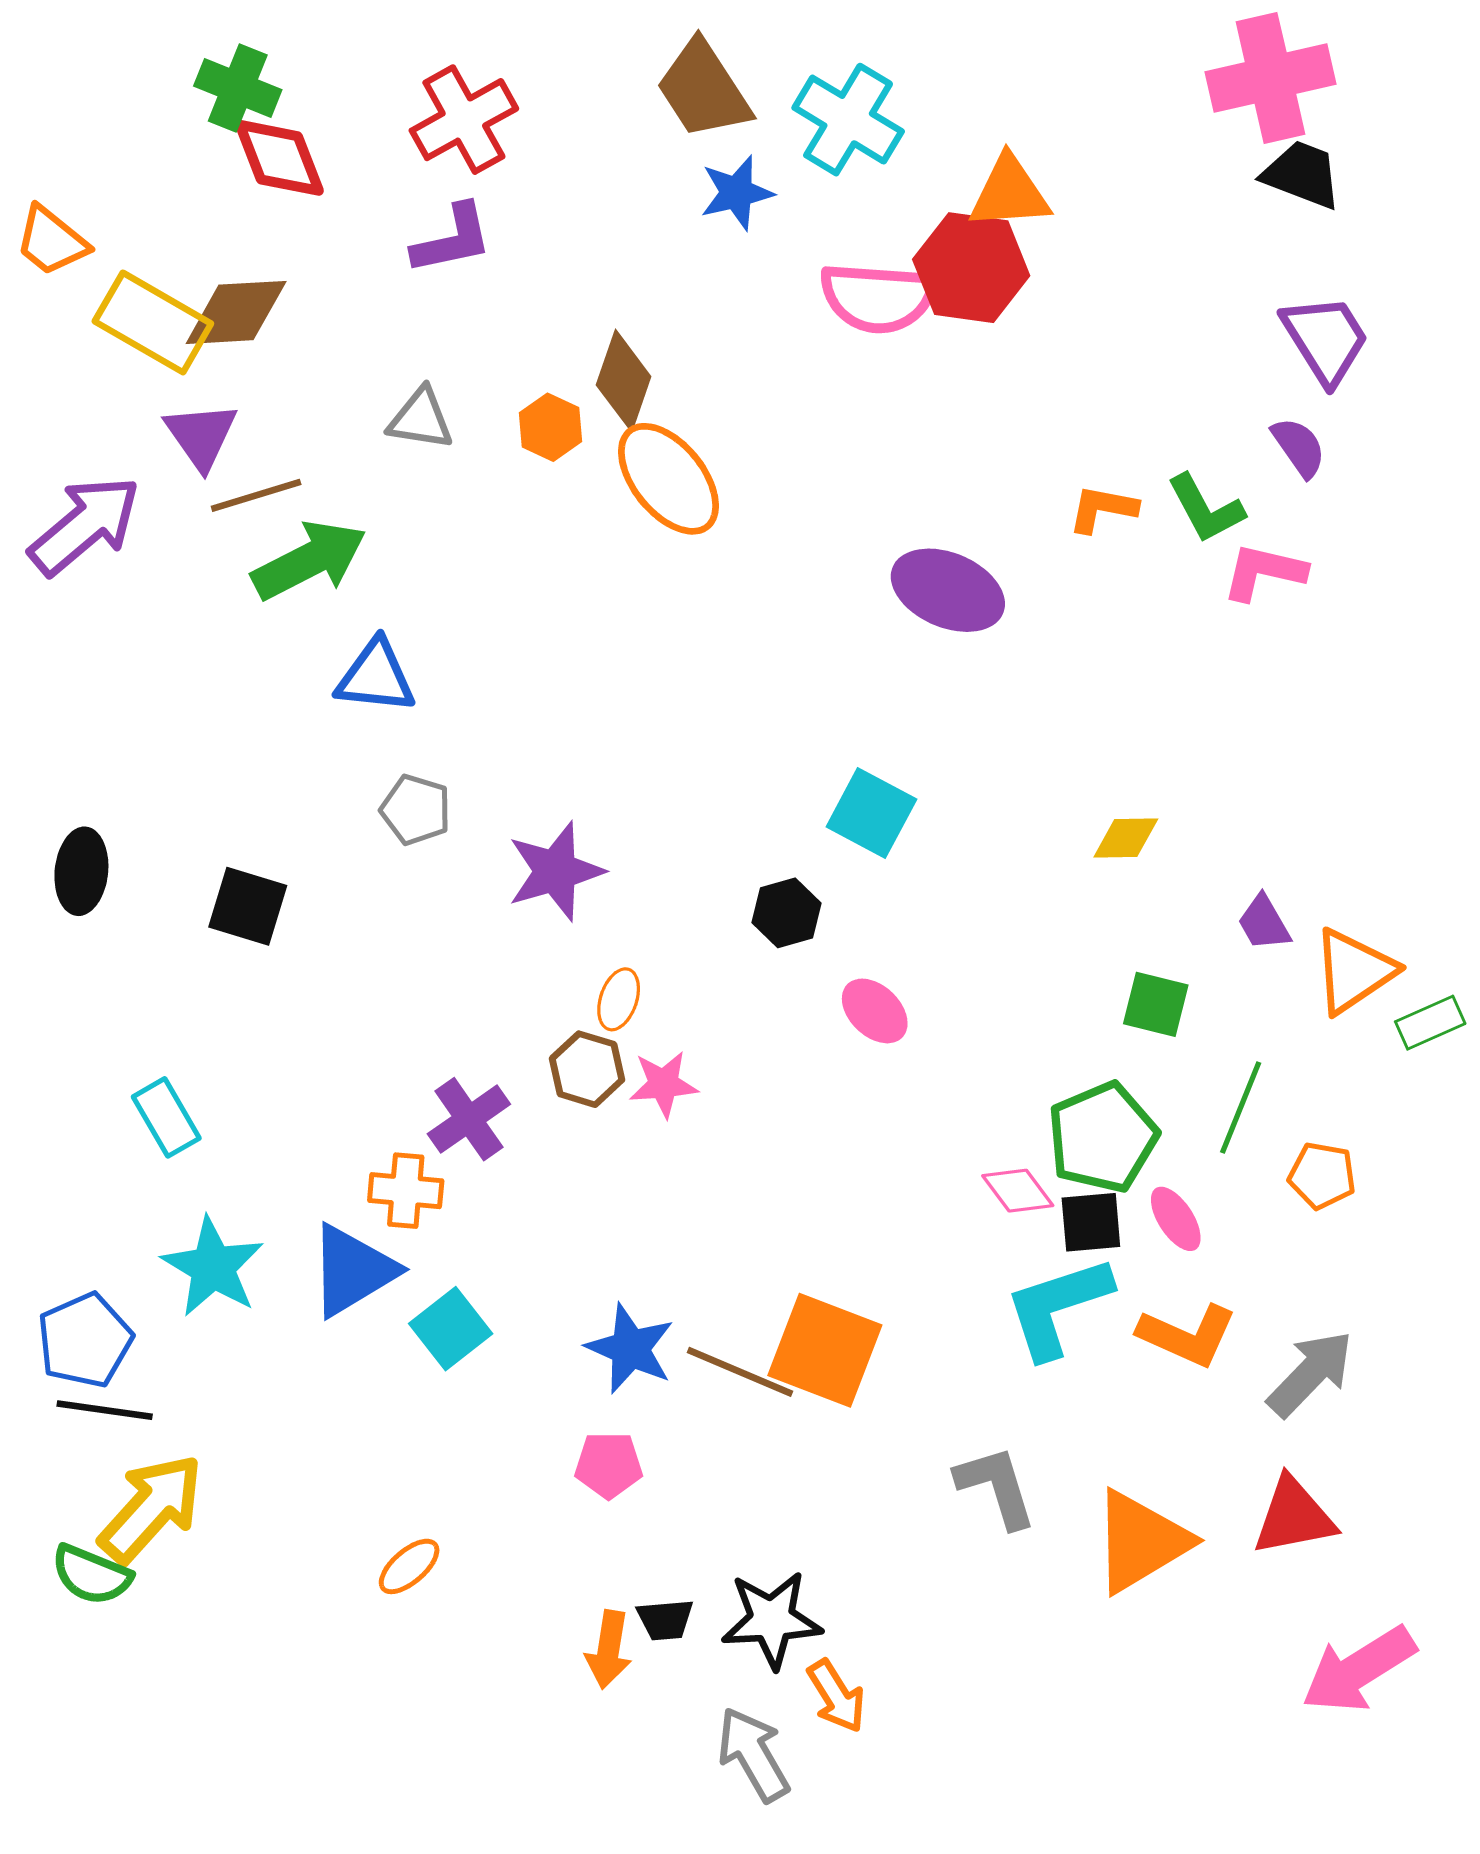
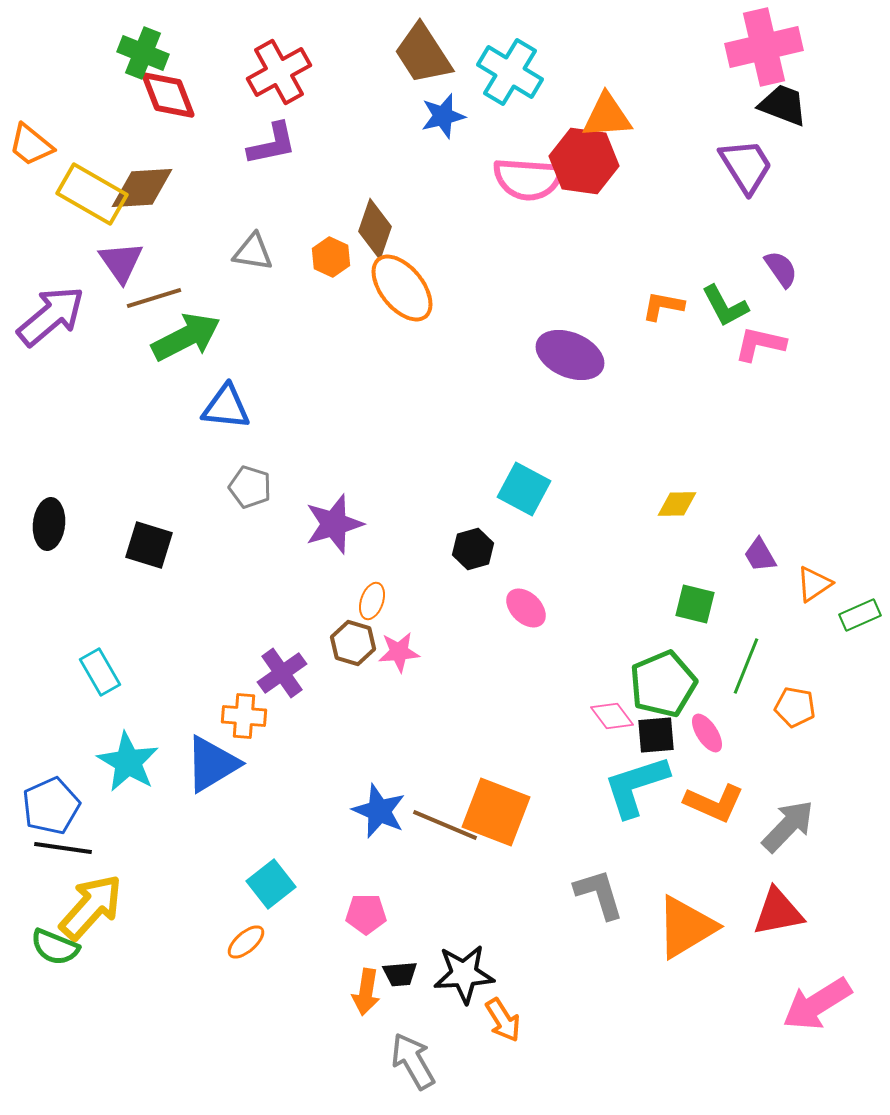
purple trapezoid: (1325, 339) -> (746, 166), moved
orange triangle: (1354, 971) -> (814, 584), size x0.7
cyan square: (451, 1329) -> (271, 884), moved
pink pentagon: (609, 1465) -> (366, 914), moved
gray arrow: (753, 1754) -> (413, 1061), moved

